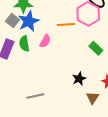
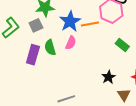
gray square: (13, 20) -> (36, 25), turned 32
blue star: (29, 21) -> (70, 21), moved

